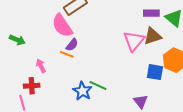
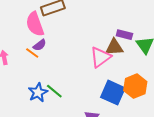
brown triangle: (153, 36) -> (114, 47), moved
blue square: (155, 72) -> (113, 93), size x1.4

